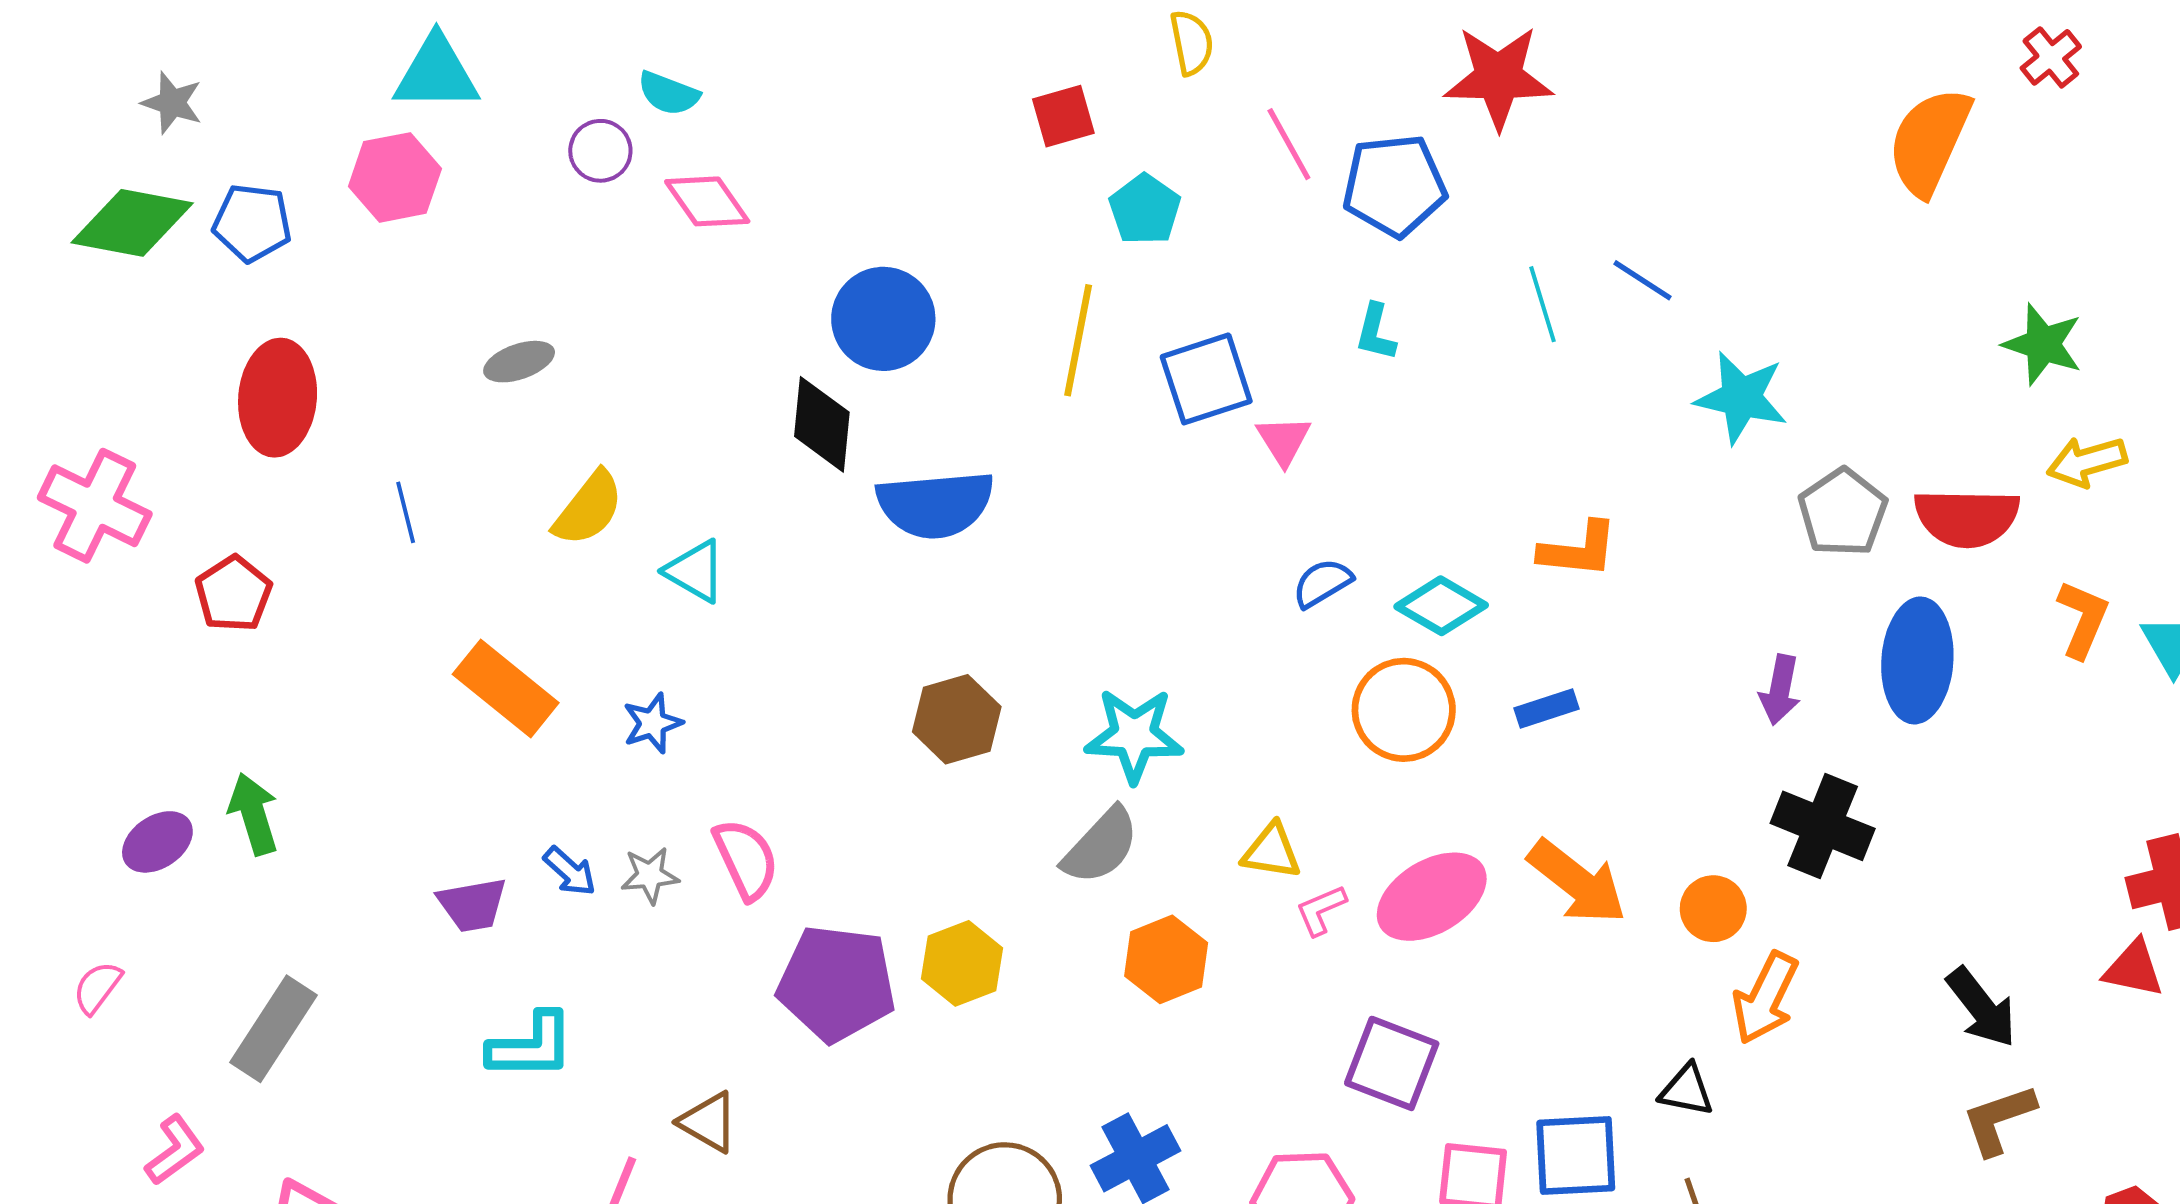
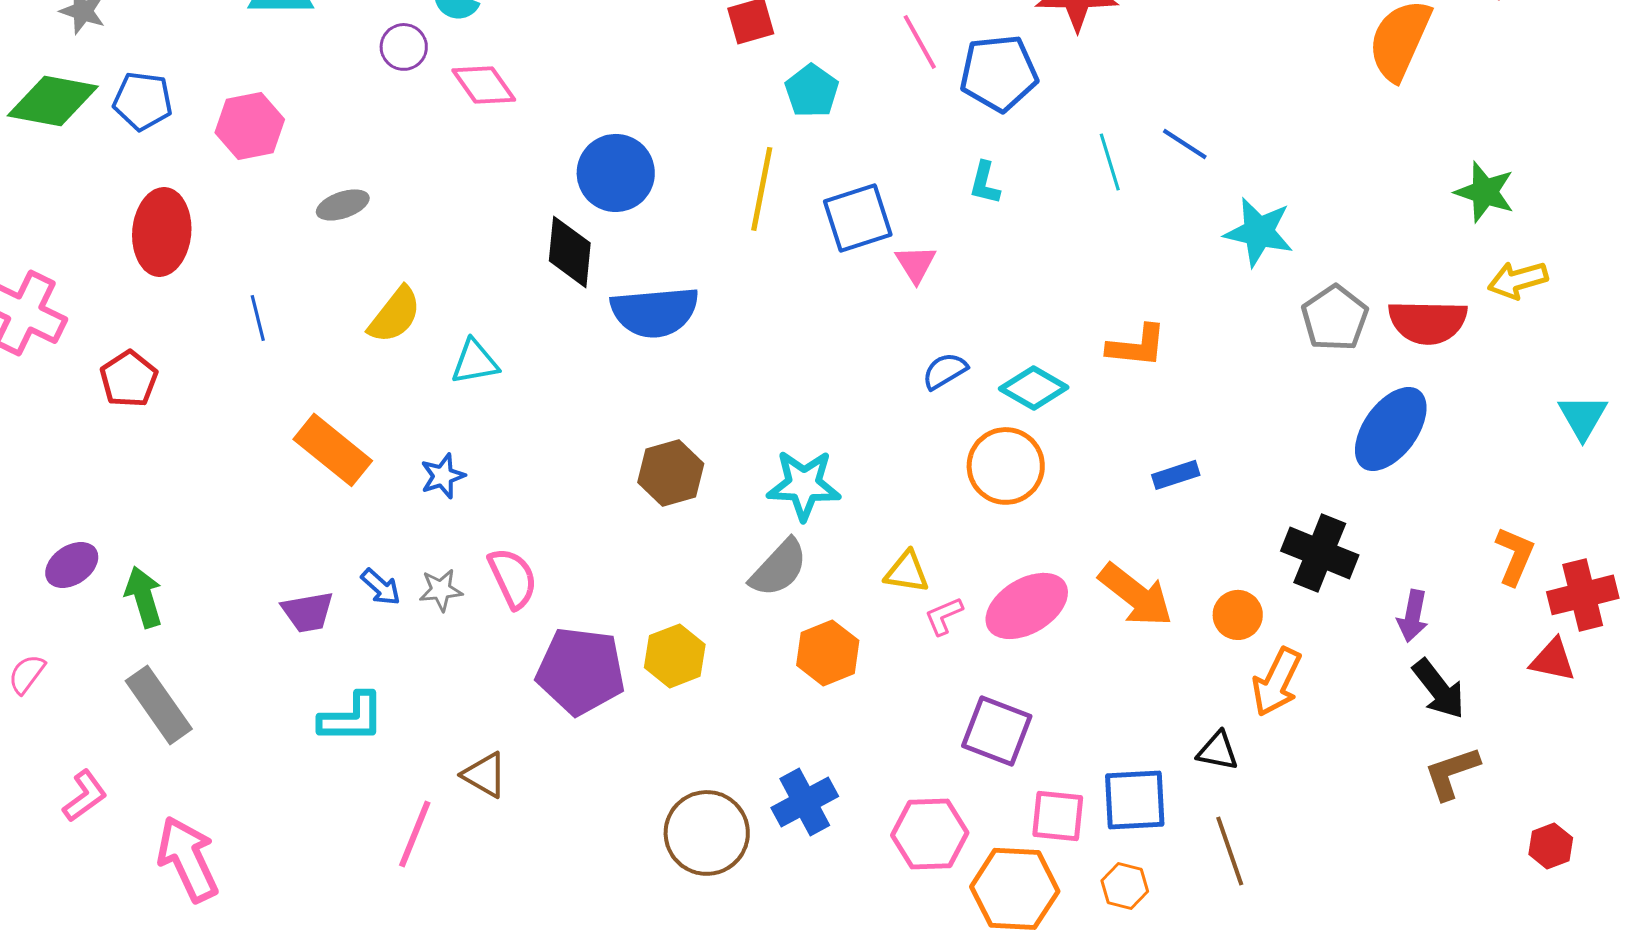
pink hexagon: (395, 177) -> (250, 126), moved
cyan triangle: (695, 571) -> (475, 362), turned -40
orange L-shape: (2083, 619) -> (1515, 556), moved
blue ellipse: (1917, 660) -> (1391, 429), turned 32
purple arrow: (1780, 690) -> (1413, 616), moved
blue rectangle: (1546, 709) -> (1176, 475), moved
green arrow: (254, 814) -> (144, 597), moved
gray rectangle: (274, 1029) -> (159, 705), turned -68

